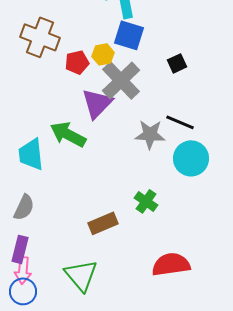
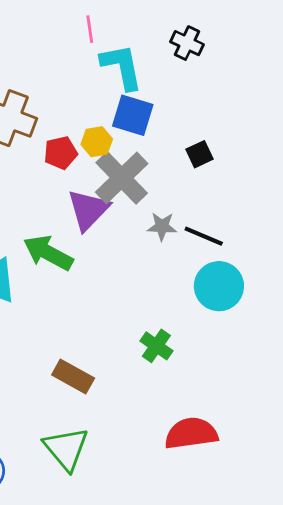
gray star: (150, 134) -> (162, 226), moved, size x0.7
brown rectangle: (103, 223) -> (73, 376), moved, turned 52

